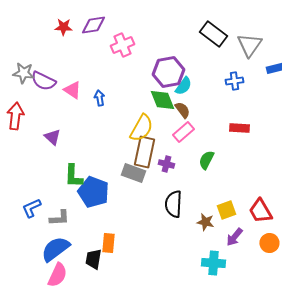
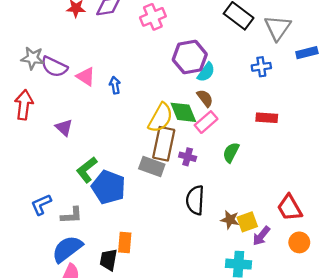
pink cross: (122, 45) -> (153, 17), moved
green diamond: (162, 100) -> (183, 112), moved
green L-shape: (73, 176) -> (87, 170), turned 50
yellow square: (226, 210) -> (247, 222), moved

